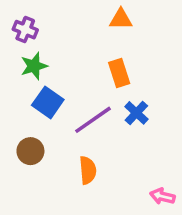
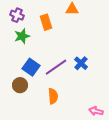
orange rectangle: (119, 73) -> (46, 22), moved
blue square: (48, 102) -> (31, 67), moved

